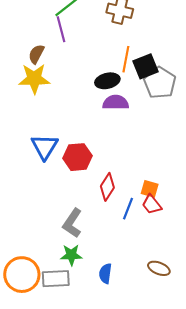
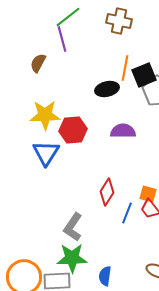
yellow star: (34, 79) -> (45, 115), moved
purple semicircle: (116, 102) -> (123, 131), moved
red hexagon: (78, 157) -> (73, 130), moved
green star: (71, 255) -> (72, 258), size x1.4

